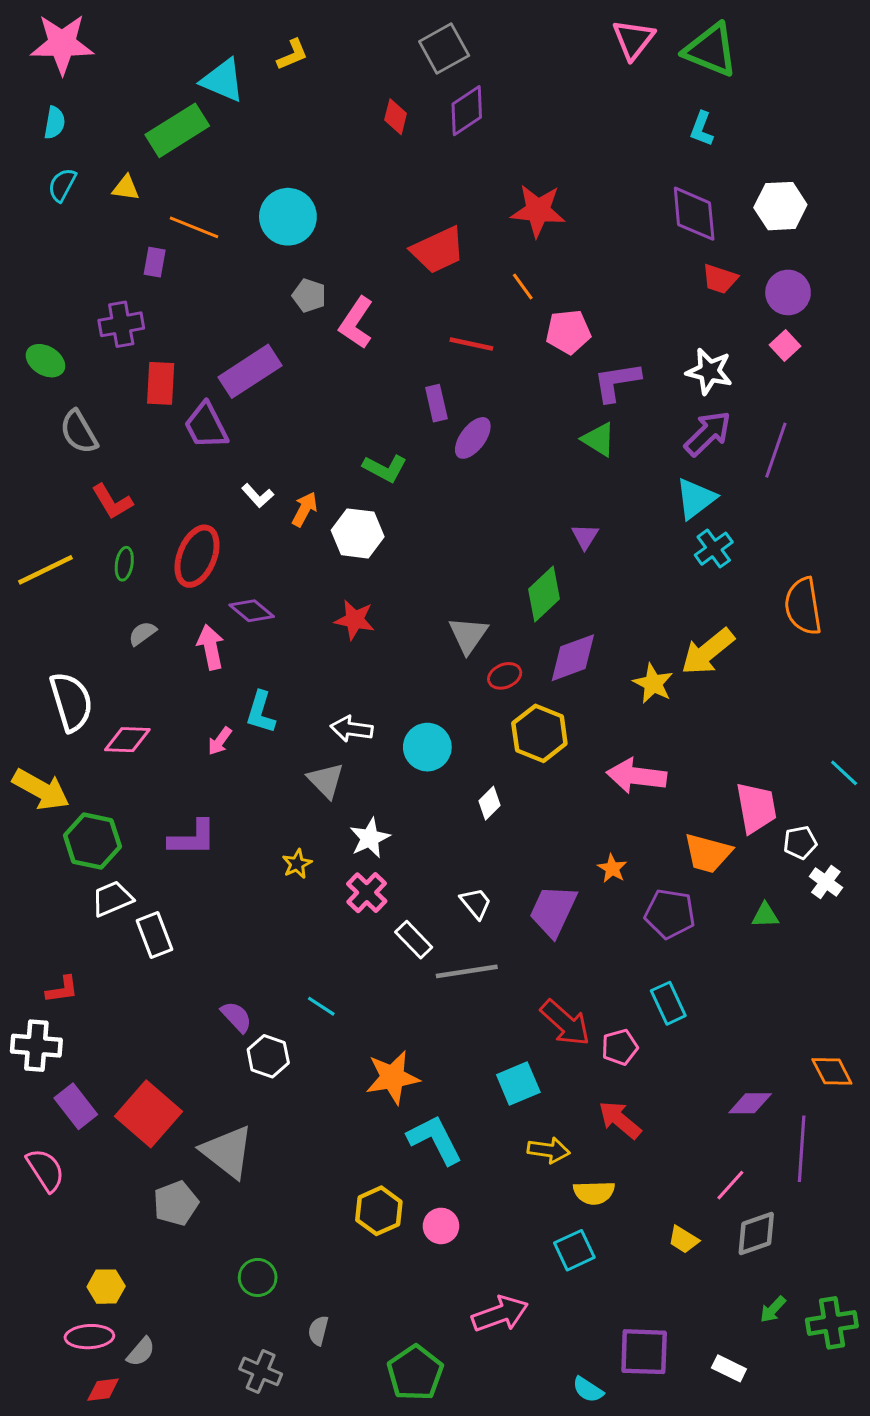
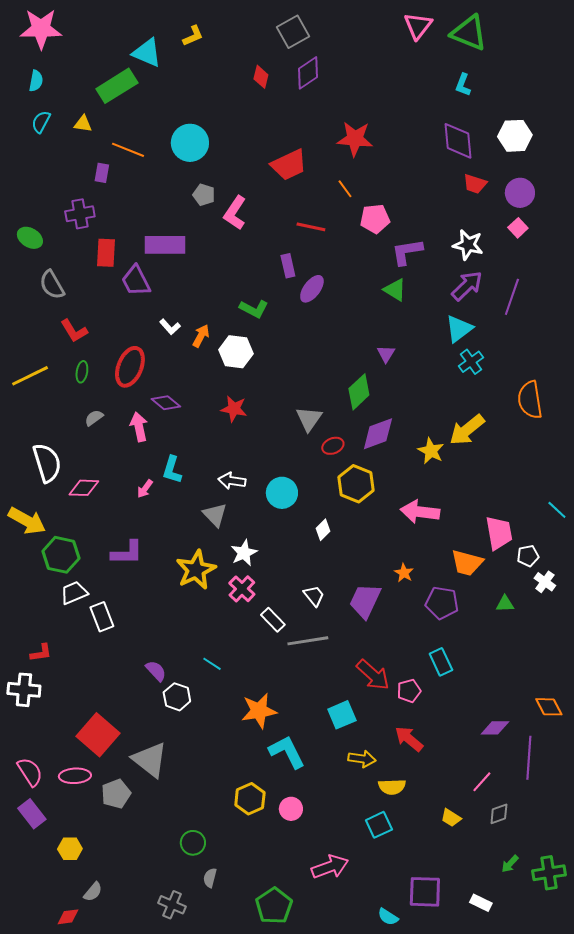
purple rectangle: (250, 371) -> (165, 245), turned 33
yellow star: (297, 864) -> (196, 570), size x2.0
purple rectangle: (76, 1106) -> (32, 814), moved
gray diamond: (756, 1234) -> (499, 814), size x0.7
green circle: (258, 1277) -> (193, 843), moved
pink ellipse: (89, 1337) -> (75, 776), moved

